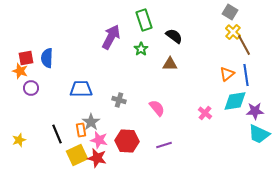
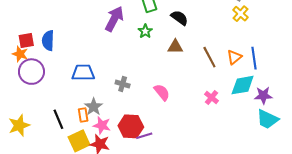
brown line: (244, 45) -> (209, 57), moved
purple circle: (31, 88) -> (31, 72), size x1.6
yellow star: (19, 140) -> (19, 125), size x1.5
purple line: (164, 145) -> (144, 136), moved

